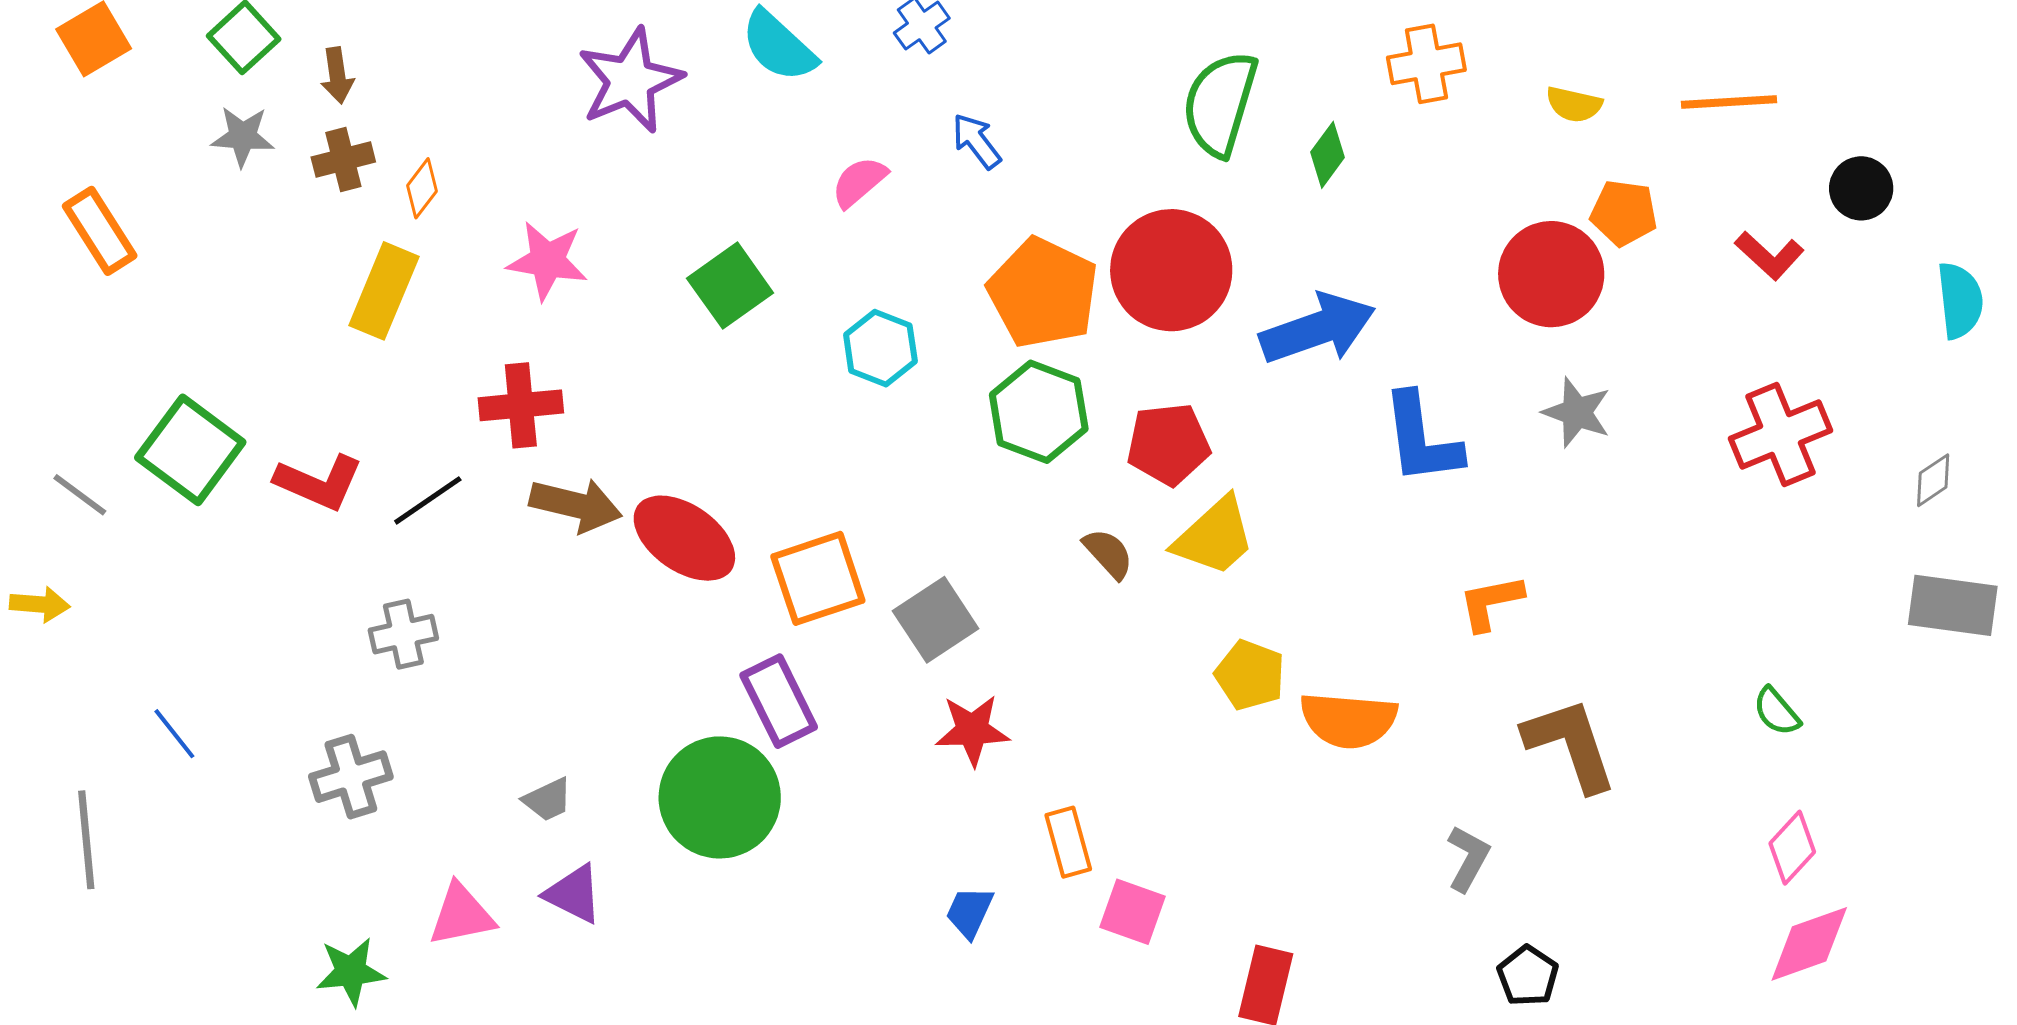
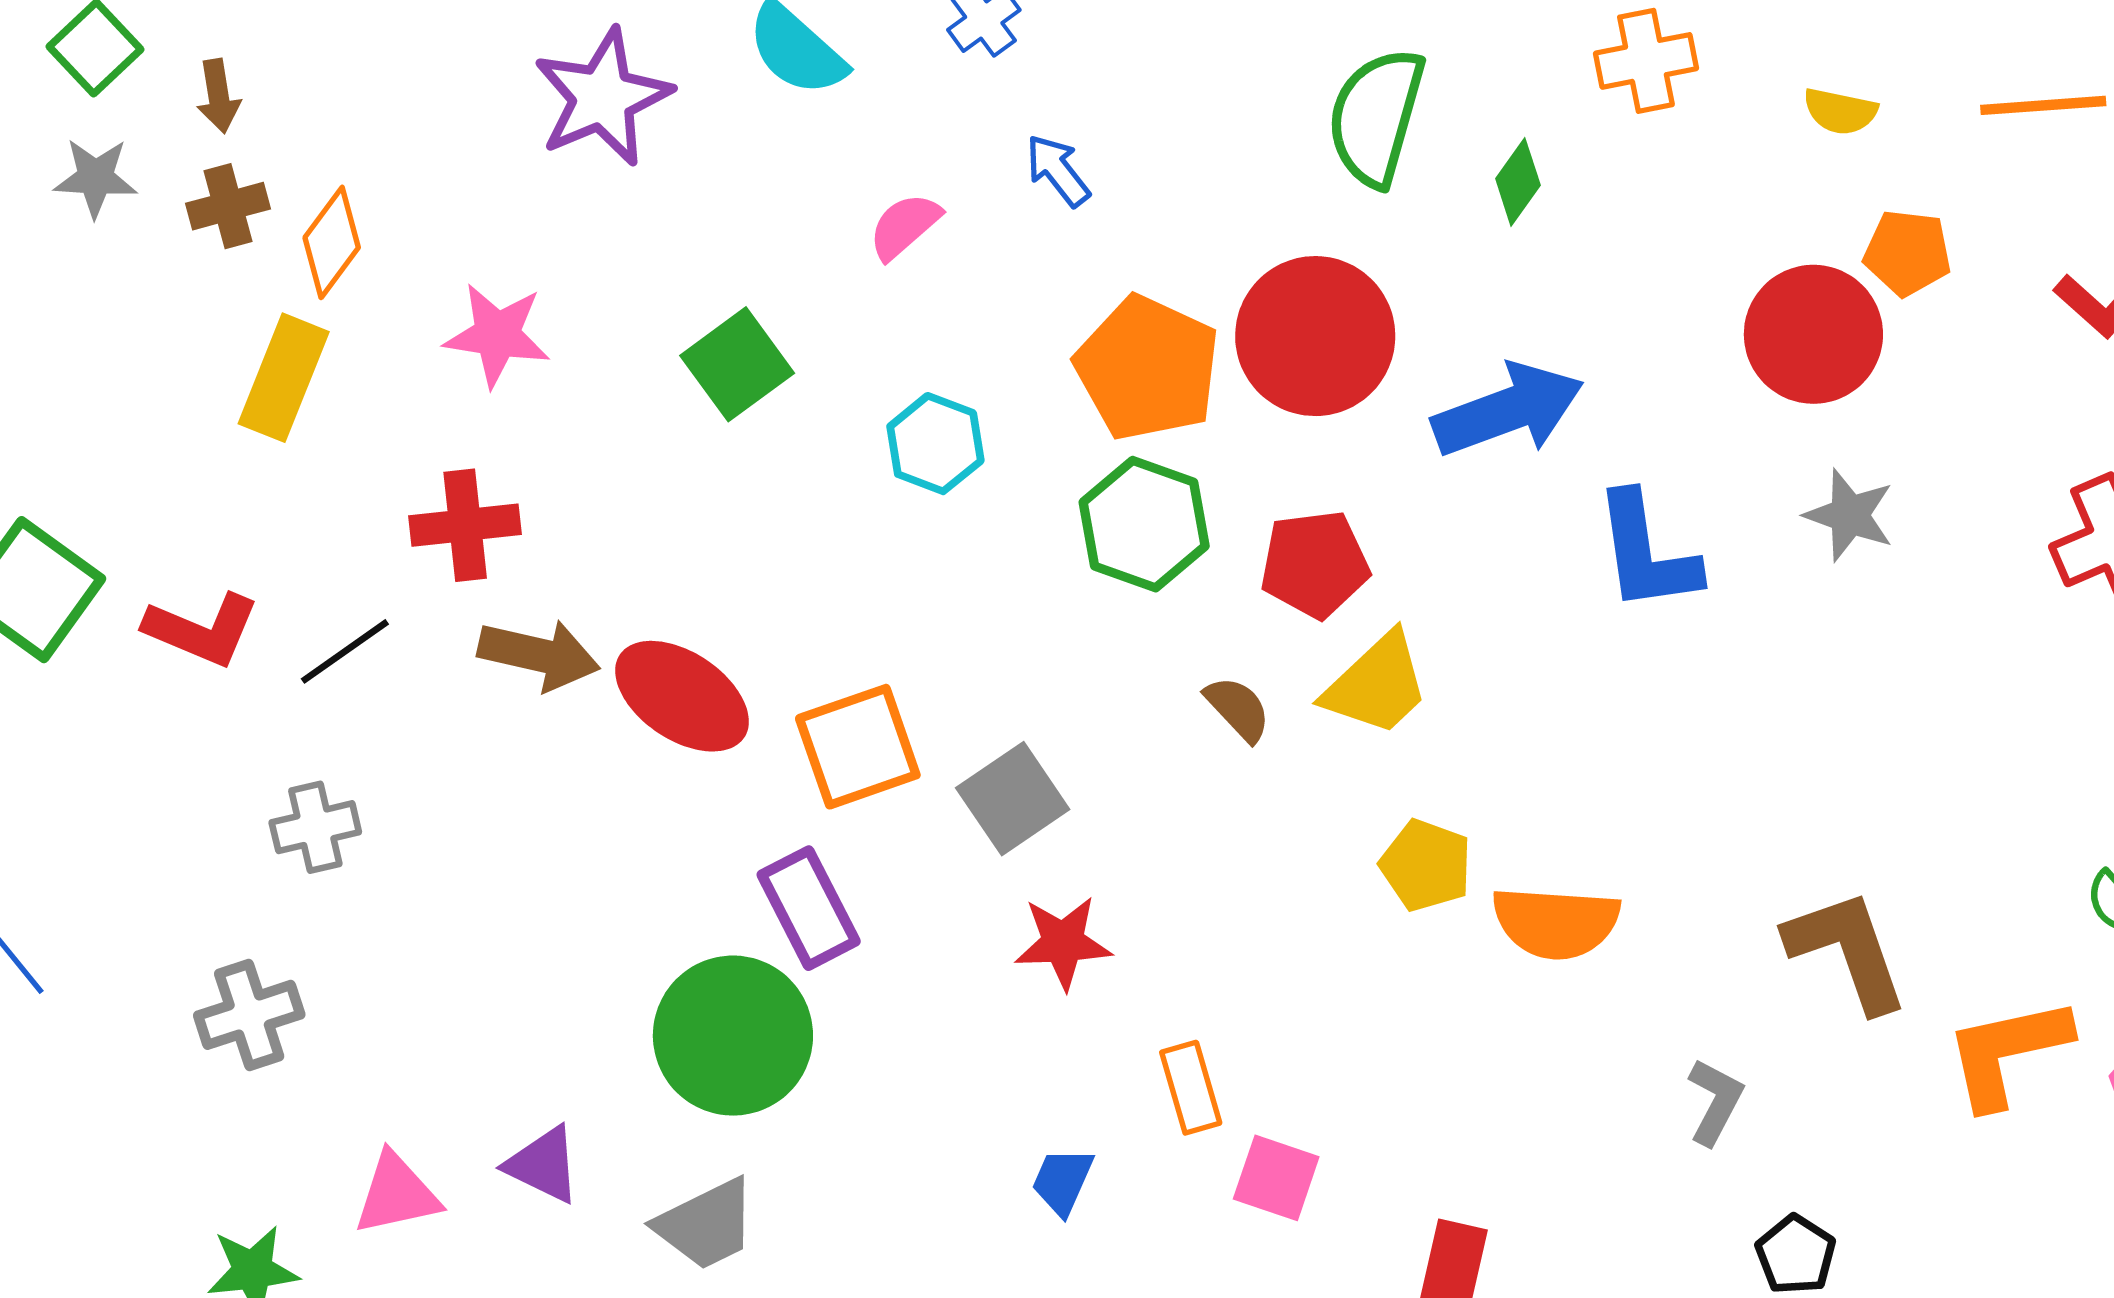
orange diamond: (422, 188) -> (332, 242), size x1.4
orange L-shape: (1491, 603) -> (2007, 1052), moved, size x1.5
gray trapezoid: (548, 800) -> (706, 1224), moved, size x1.6

